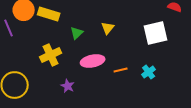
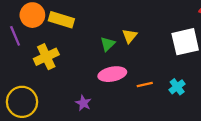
green triangle: (77, 33) -> (108, 44), moved
yellow cross: (51, 55) -> (46, 57), moved

